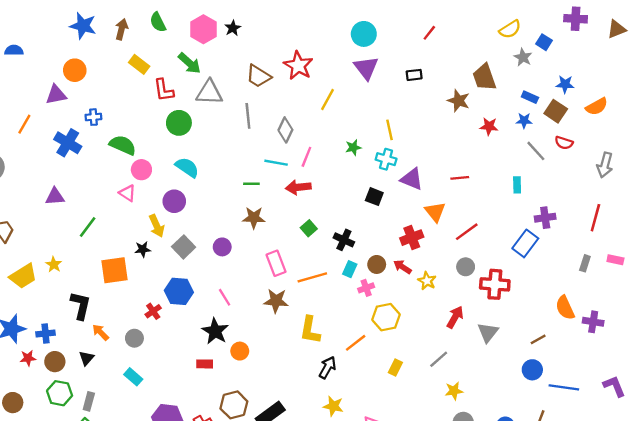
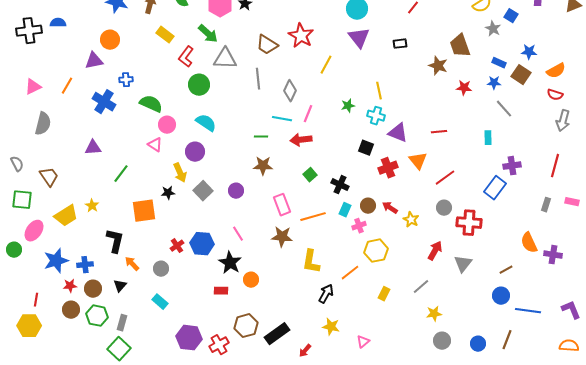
red L-shape: (164, 90) -> (186, 57), turned 45
red semicircle: (564, 143) -> (555, 95), moved
red cross: (412, 238) -> (388, 168), moved
blue hexagon: (179, 291) -> (202, 244), moved
brown circle: (13, 403) -> (71, 310), moved

